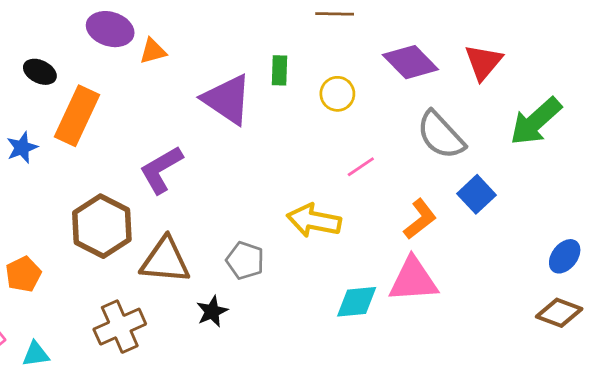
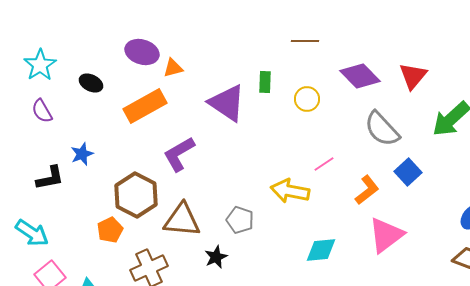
orange rectangle: (77, 116) -> (145, 106), moved, turned 36
blue star: (22, 148) -> (82, 154), moved
pink line: (361, 167) -> (324, 164), moved
orange pentagon: (23, 274) -> (110, 230), moved
pink triangle: (413, 280) -> (386, 235), moved, turned -33

